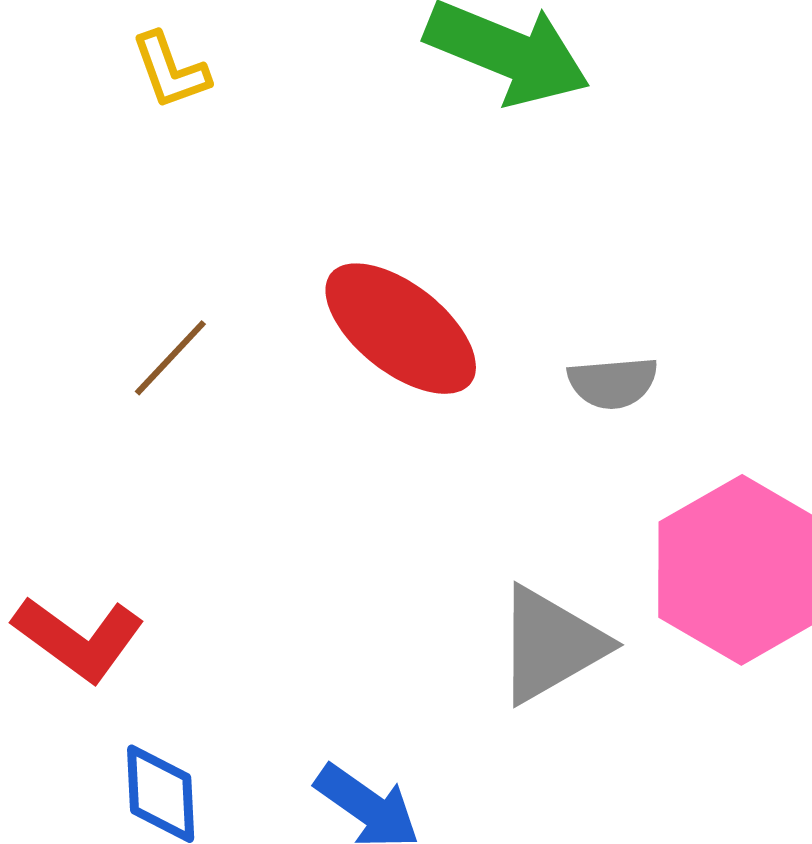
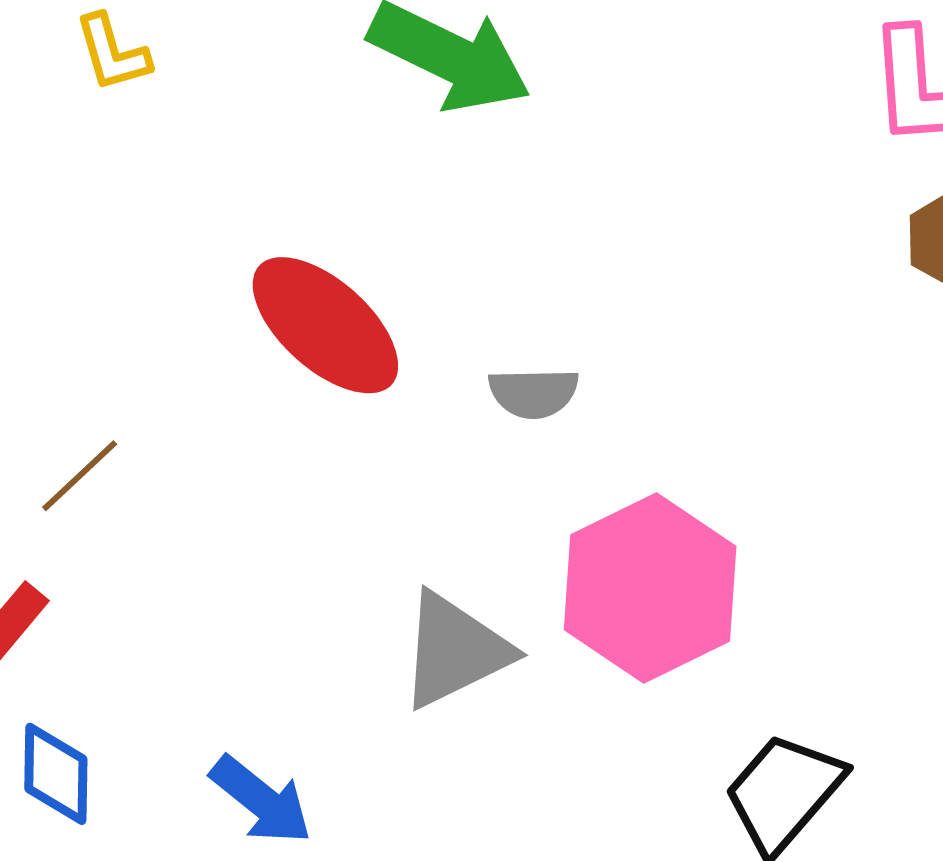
brown line: (170, 358) -> (80, 476), moved

